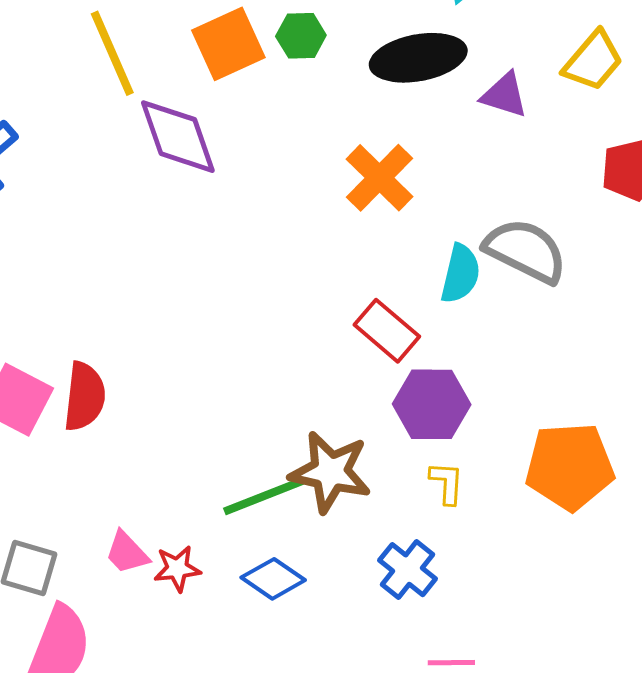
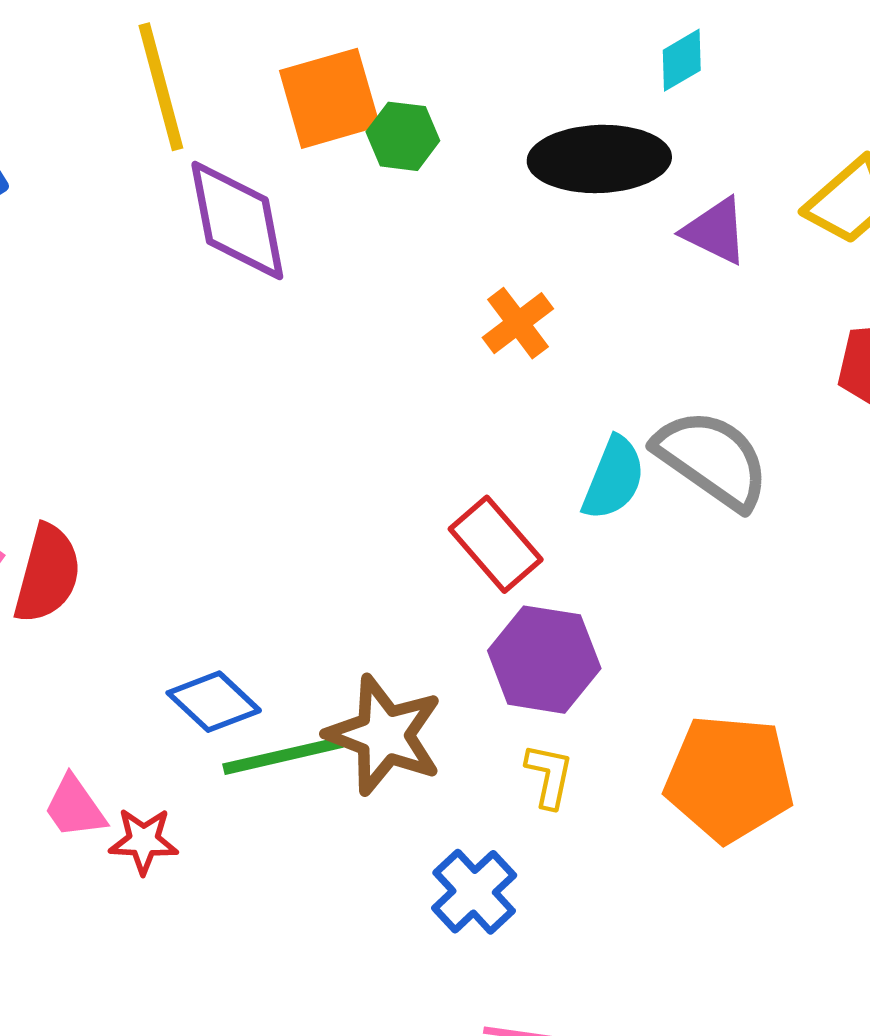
green hexagon: (301, 36) -> (403, 136), moved
orange cross: (379, 178) -> (518, 323), size x0.7
blue diamond: (273, 579) -> (214, 702), moved

